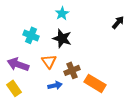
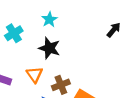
cyan cross: (31, 35) -> (14, 33), moved, turned 35

